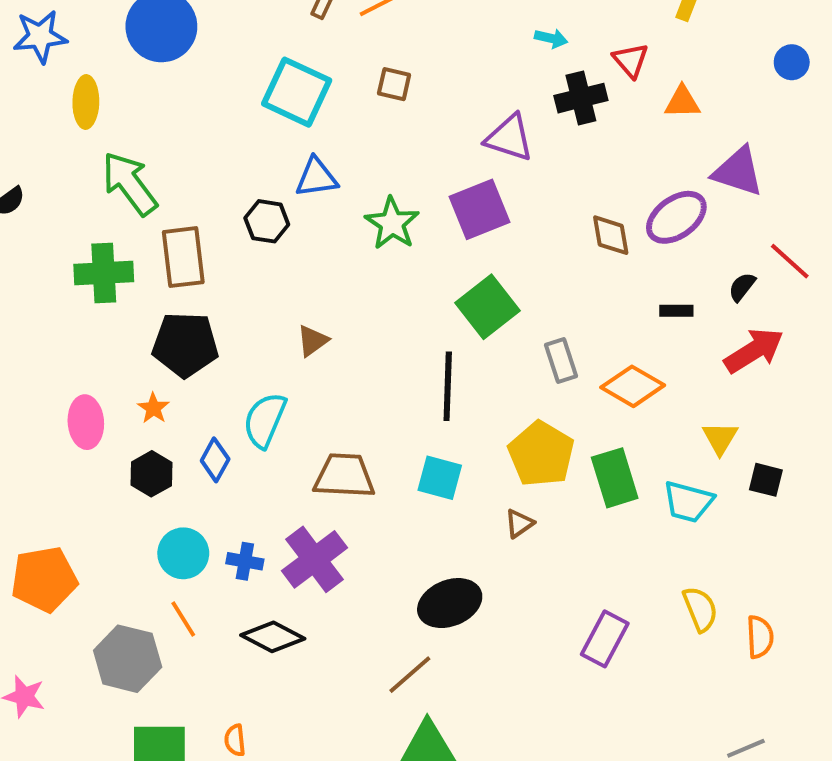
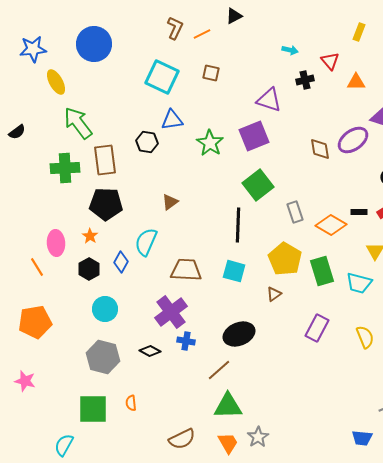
black cross: (581, 98) -> (305, 80), size x0.7
yellow ellipse: (86, 102) -> (56, 82), turned -30
black rectangle: (676, 311) -> (359, 212), moved
blue cross: (245, 561) -> (186, 341), moved
orange line: (183, 619) -> (37, 267), moved
black diamond: (273, 637) -> (150, 351), size x0.7
purple rectangle: (605, 639) -> (317, 328), moved
gray hexagon: (128, 659) -> (103, 357), moved

